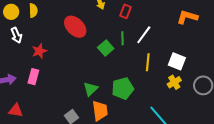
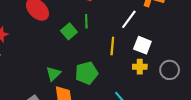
white line: (144, 35) -> (129, 19), moved
yellow cross: (174, 82) -> (140, 67), turned 32

